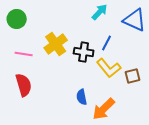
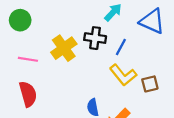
black cross: (84, 52) -> (95, 38), moved

